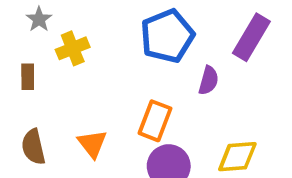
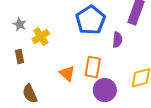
orange triangle: (92, 144) -> (67, 73), moved

